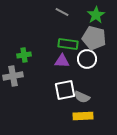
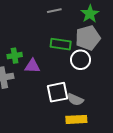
gray line: (62, 12) -> (54, 11), turned -40
gray pentagon: (94, 38) -> (88, 38), turned -30
purple triangle: (62, 61) -> (32, 66), moved

